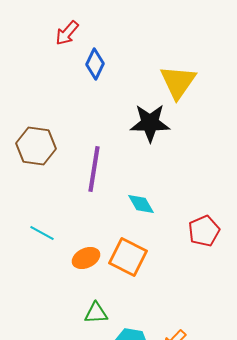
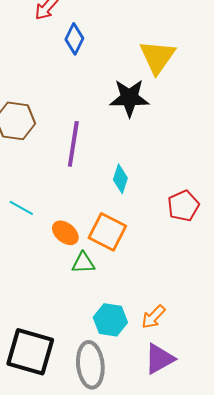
cyan diamond: (141, 204) -> (120, 179), turned 48
orange ellipse: (86, 258) -> (65, 233), turned 64
green triangle: (96, 313) -> (83, 263), moved

